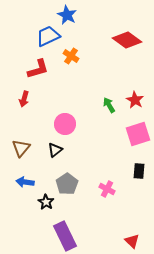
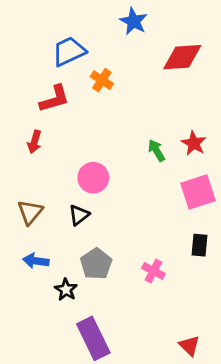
blue star: (67, 15) -> (133, 21), moved
red diamond: (127, 40) -> (182, 57), turned -40

